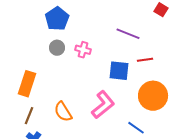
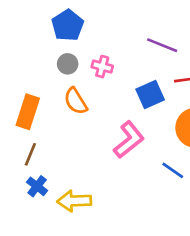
blue square: (119, 71) -> (150, 94), turned -30
orange semicircle: (63, 112) -> (76, 101), moved

